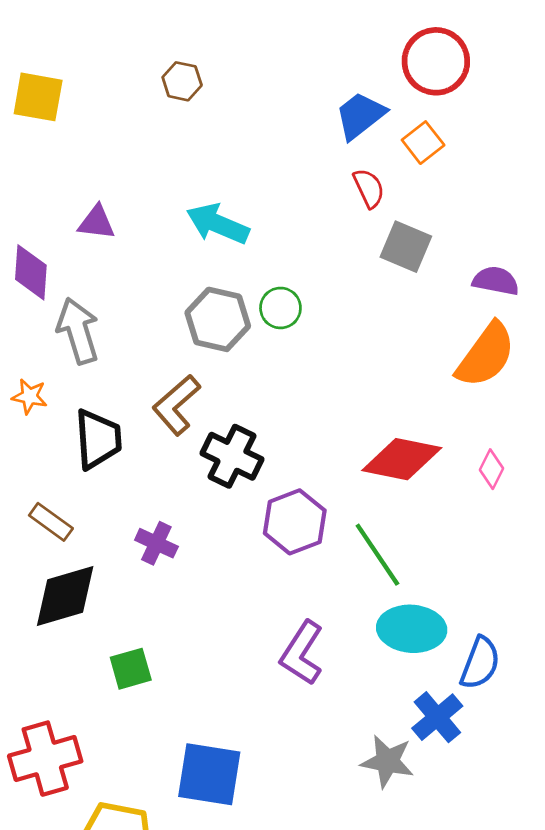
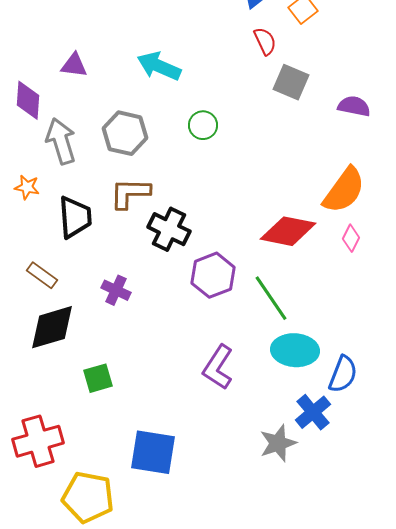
gray hexagon: (218, 319) -> (125, 133), moved
orange semicircle: (486, 355) -> (344, 190), moved
brown L-shape: (176, 405) -> (130, 193), turned 42
gray star: (387, 761) -> (278, 443), turned -30

